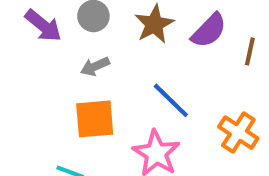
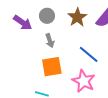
gray arrow: (95, 66) -> (50, 41), turned -80

